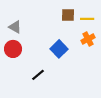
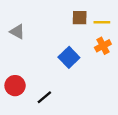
red circle: (13, 49) -> (15, 86), moved
black line: (38, 75) -> (44, 97), moved

